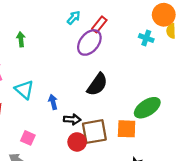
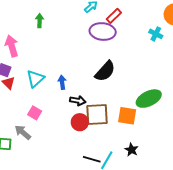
purple ellipse: (89, 43) -> (103, 32), turned 50
cyan triangle: (24, 90) -> (35, 79), moved, turned 30

